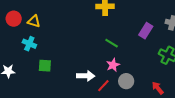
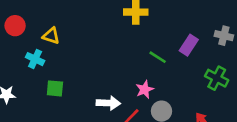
yellow triangle: (34, 21) -> (51, 36), moved
green line: (112, 43) -> (158, 57), moved

